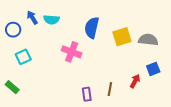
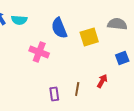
blue semicircle: (92, 28) -> (59, 28), turned -35
gray semicircle: (148, 40) -> (117, 24), moved
blue square: (153, 69) -> (122, 58), moved

